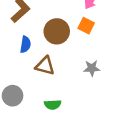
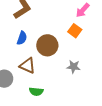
brown circle: (57, 31) -> (47, 45), moved
brown triangle: (45, 66) -> (27, 66), moved

